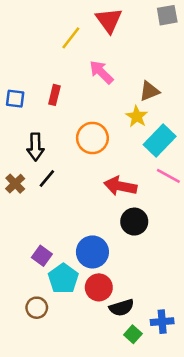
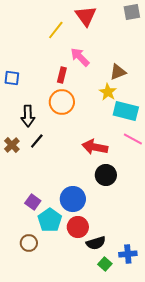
red rectangle: (54, 95) -> (62, 75), moved
orange circle: (92, 138) -> (62, 102), moved
cyan rectangle: (160, 141) -> (126, 111), turned 60

